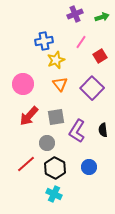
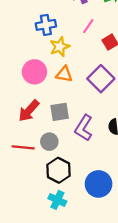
pink circle: (23, 84) -> (34, 72), moved
orange triangle: (60, 84) -> (64, 74), turned -42
red line: (26, 164) -> (23, 147), moved, turned 48
blue circle: (89, 167) -> (99, 184), moved, size x1.5

